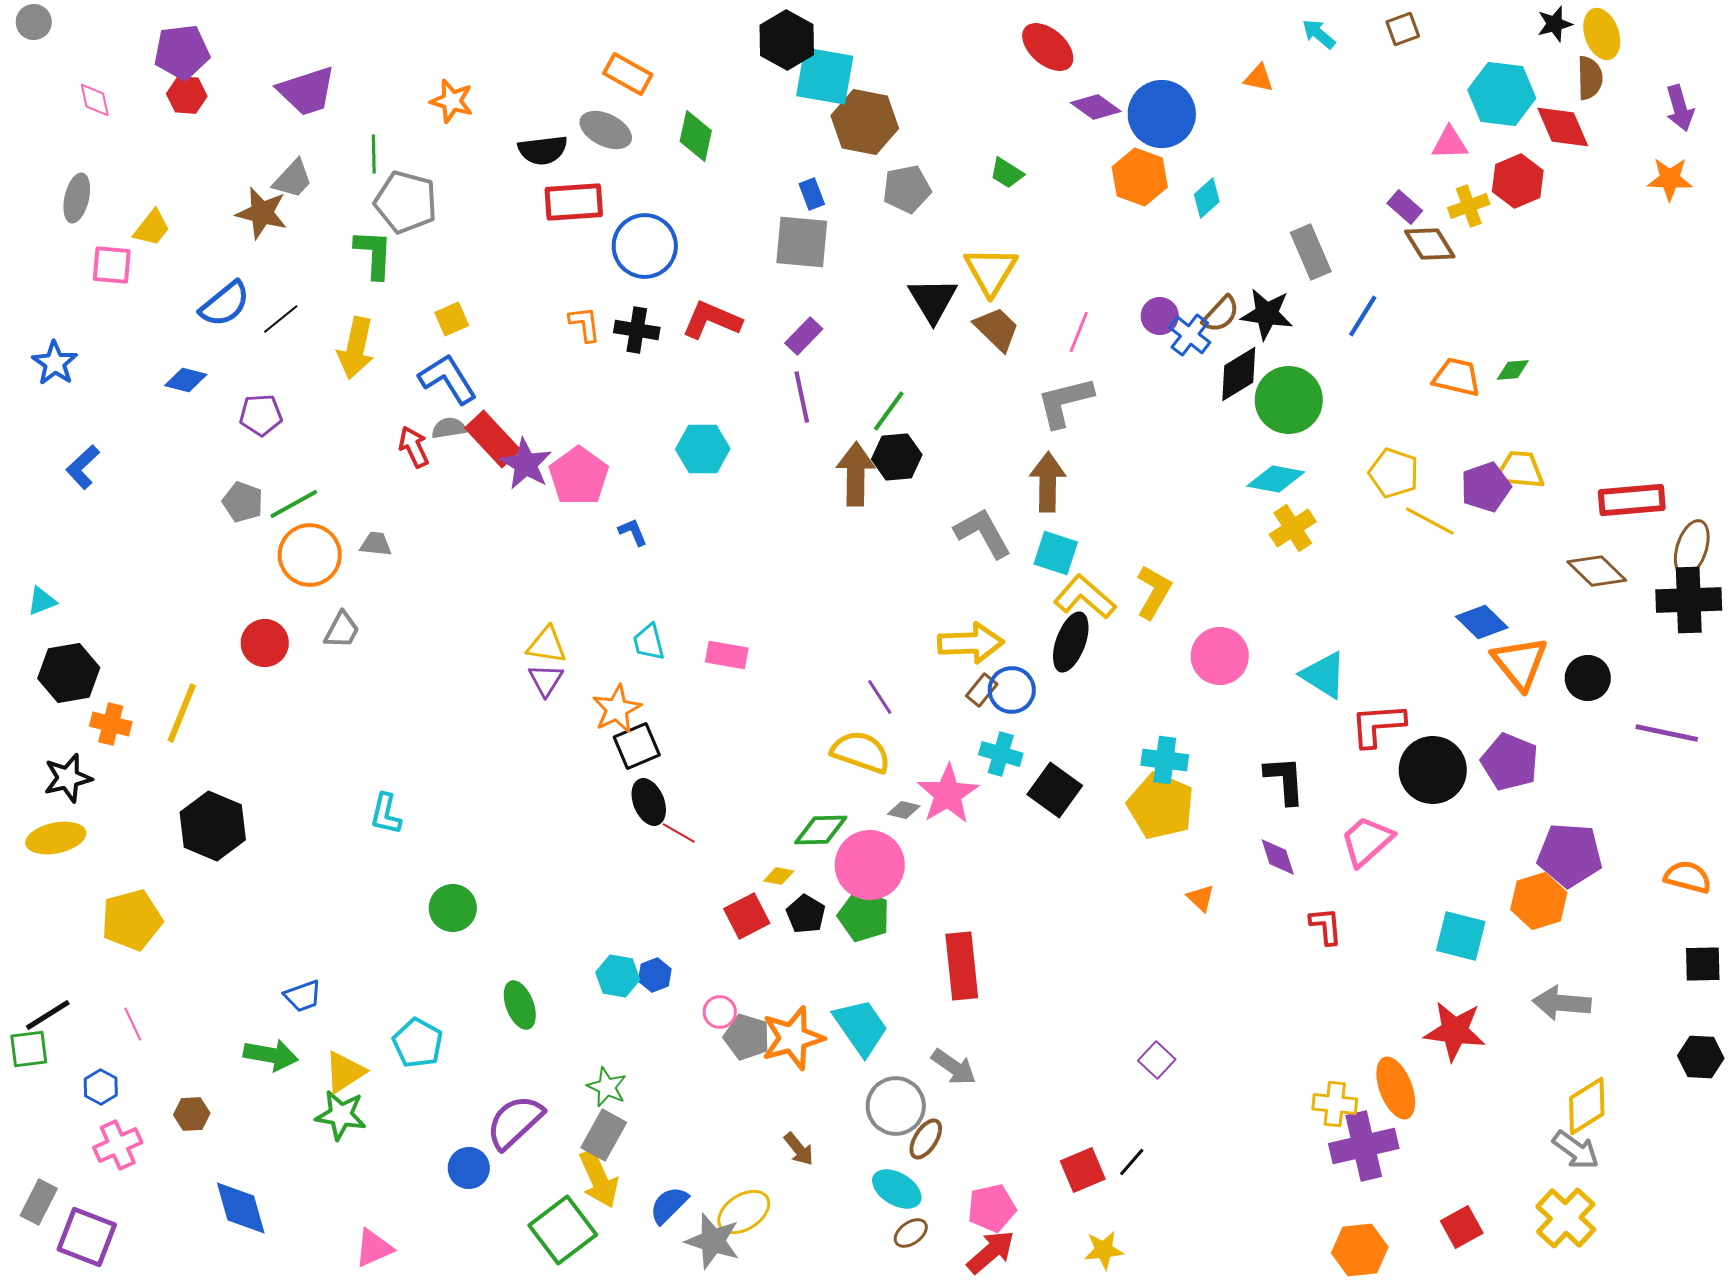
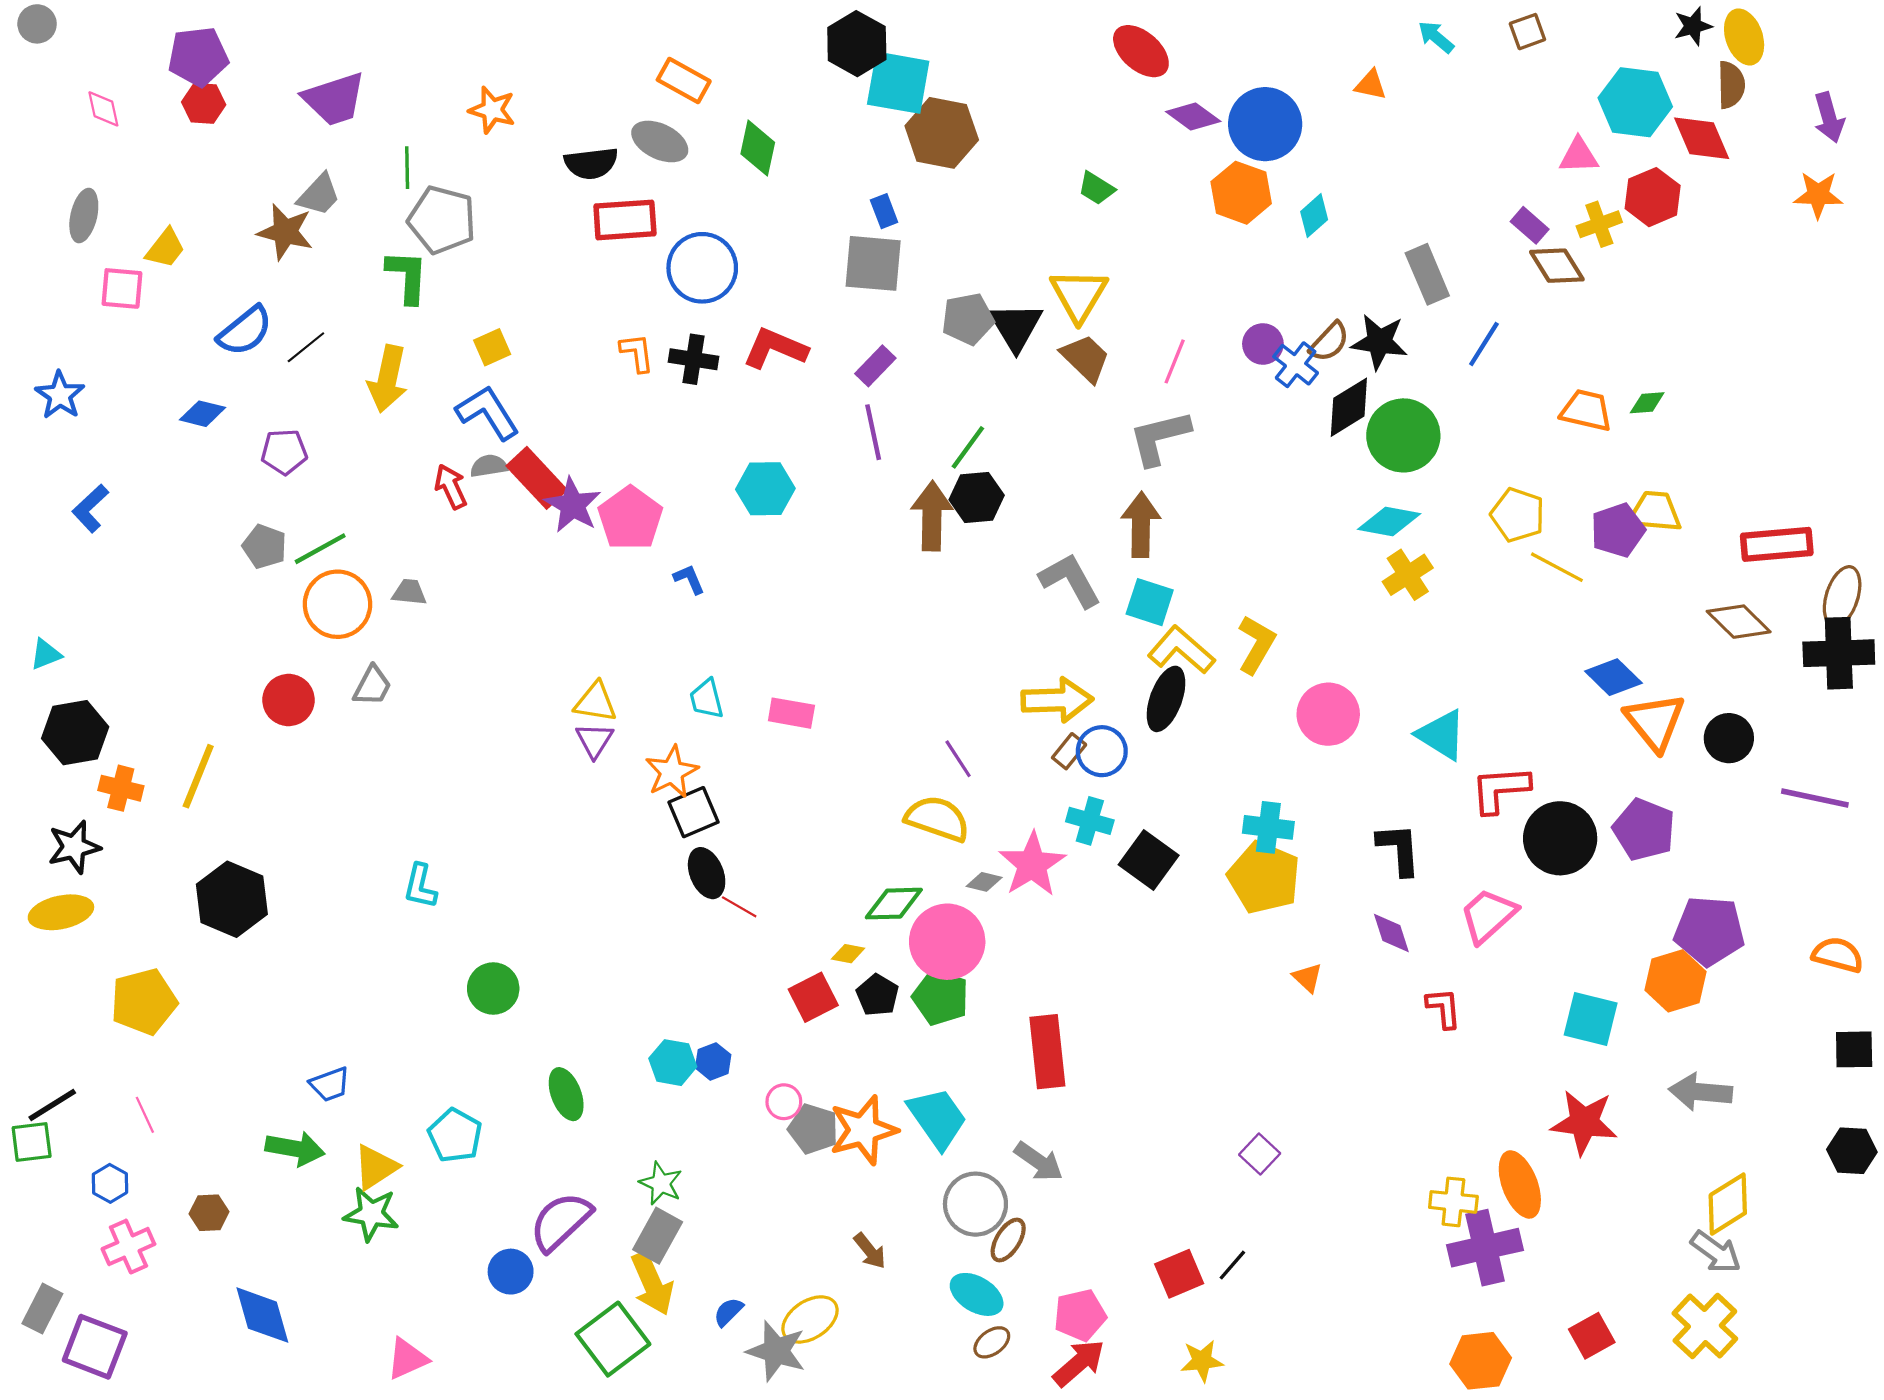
gray pentagon: (907, 189) -> (968, 319), moved
blue semicircle: (669, 1205) -> (728, 1312), size x0.7

